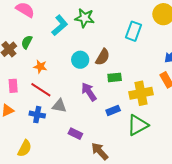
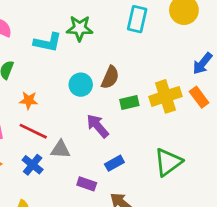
cyan L-shape: (60, 25) -> (48, 42), turned 60
cyan rectangle: (133, 31) -> (137, 19), moved
yellow cross: (141, 93) -> (165, 96), moved
blue rectangle: (113, 110) -> (114, 163), moved
blue cross: (37, 115) -> (33, 165), turned 35

